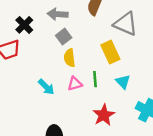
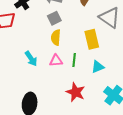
cyan triangle: (123, 82) -> (98, 67), turned 40
red star: (104, 115) -> (76, 92), turned -30

